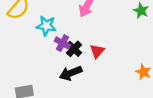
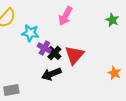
red triangle: (97, 51) -> (74, 55), size x1.5

